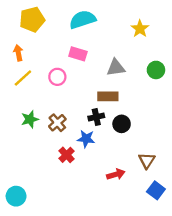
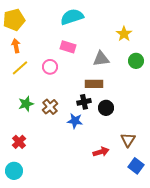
yellow pentagon: (32, 19) -> (14, 20), moved
yellow star: (140, 29) -> (124, 34), moved
red cross: (67, 155) -> (19, 142), moved

